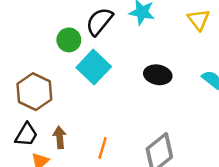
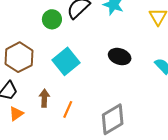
cyan square: (94, 67) -> (66, 61), moved
brown arrow: (60, 137) -> (44, 98), moved

